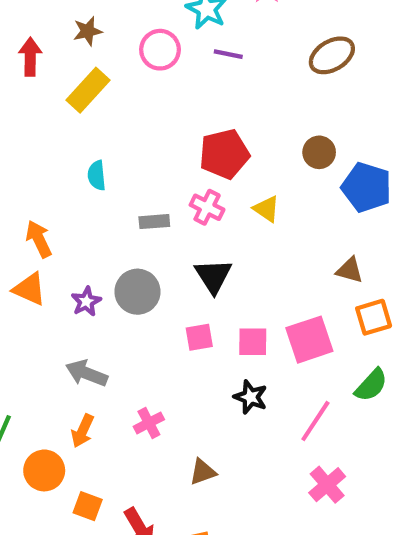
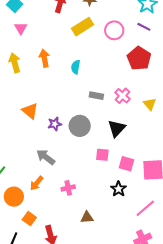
pink circle: (160, 50) -> (114, 30), moved
purple line: (228, 54) -> (144, 27), moved
red pentagon: (224, 154) -> (139, 58), moved, turned 30
orange arrow: (39, 239) -> (44, 58), moved

